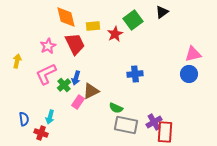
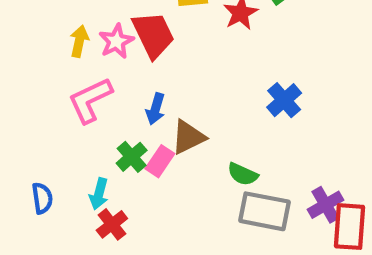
pink star: (48, 46) -> (116, 41), moved
yellow arrow: (17, 61) -> (79, 41), moved
blue cross: (135, 74) -> (284, 100), turned -35
green cross: (64, 85) -> (132, 157), moved
red cross: (41, 133) -> (112, 224), moved, turned 32

